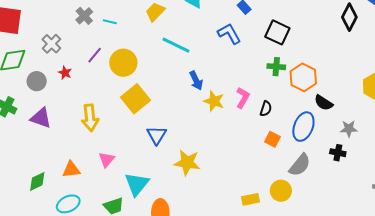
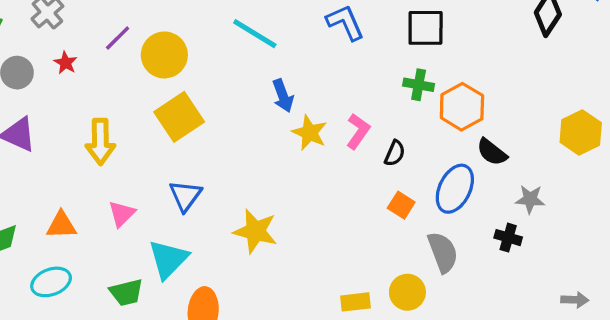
black square: (277, 32) -> (426, 28), turned -30
blue triangle: (157, 135) -> (185, 196), moved
gray semicircle: (300, 165) -> (443, 252), turned -65

